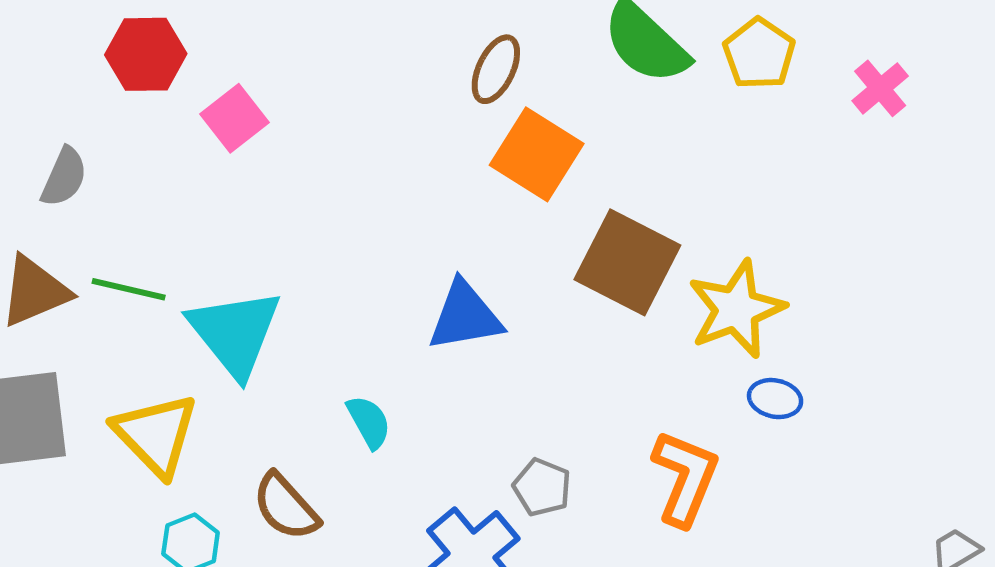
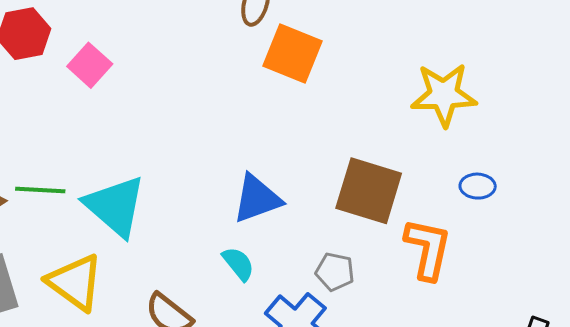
brown square: (627, 262) -> (369, 191), moved
yellow star: (736, 309) -> (444, 95), moved, turned 30
blue triangle: (465, 316) -> (257, 199), moved
cyan semicircle: (369, 422) -> (238, 264), moved

